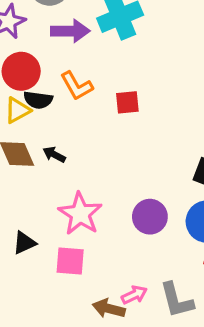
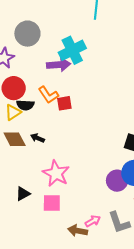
purple arrow: (70, 31) -> (59, 65), moved
red square: (127, 102) -> (64, 103), moved
purple circle: (150, 217) -> (117, 181), moved

